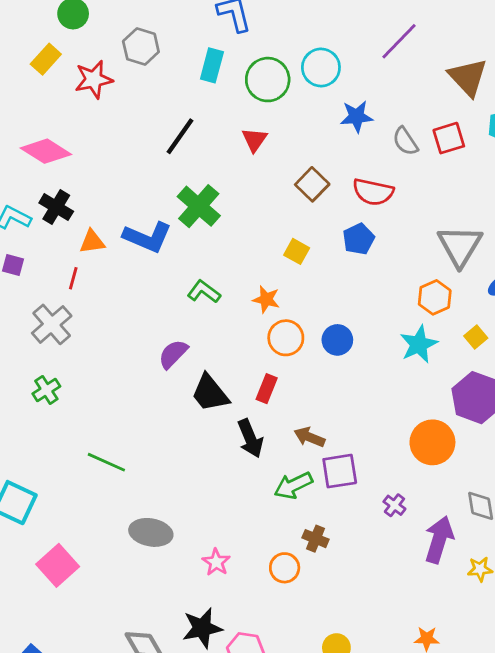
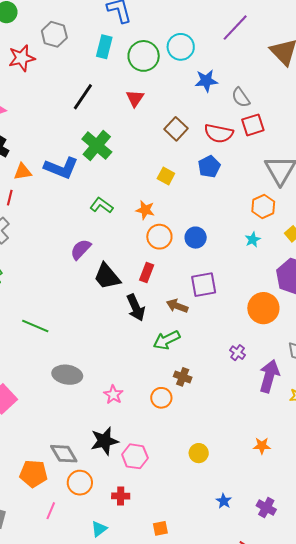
red square: (449, 138) -> (253, 125), moved
cyan star: (419, 344) -> (253, 240), size x0.6
purple square: (340, 471) -> (204, 285), moved

